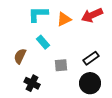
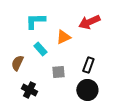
orange triangle: (64, 19) -> (63, 37), moved
black rectangle: (91, 58) -> (88, 65), turned -35

